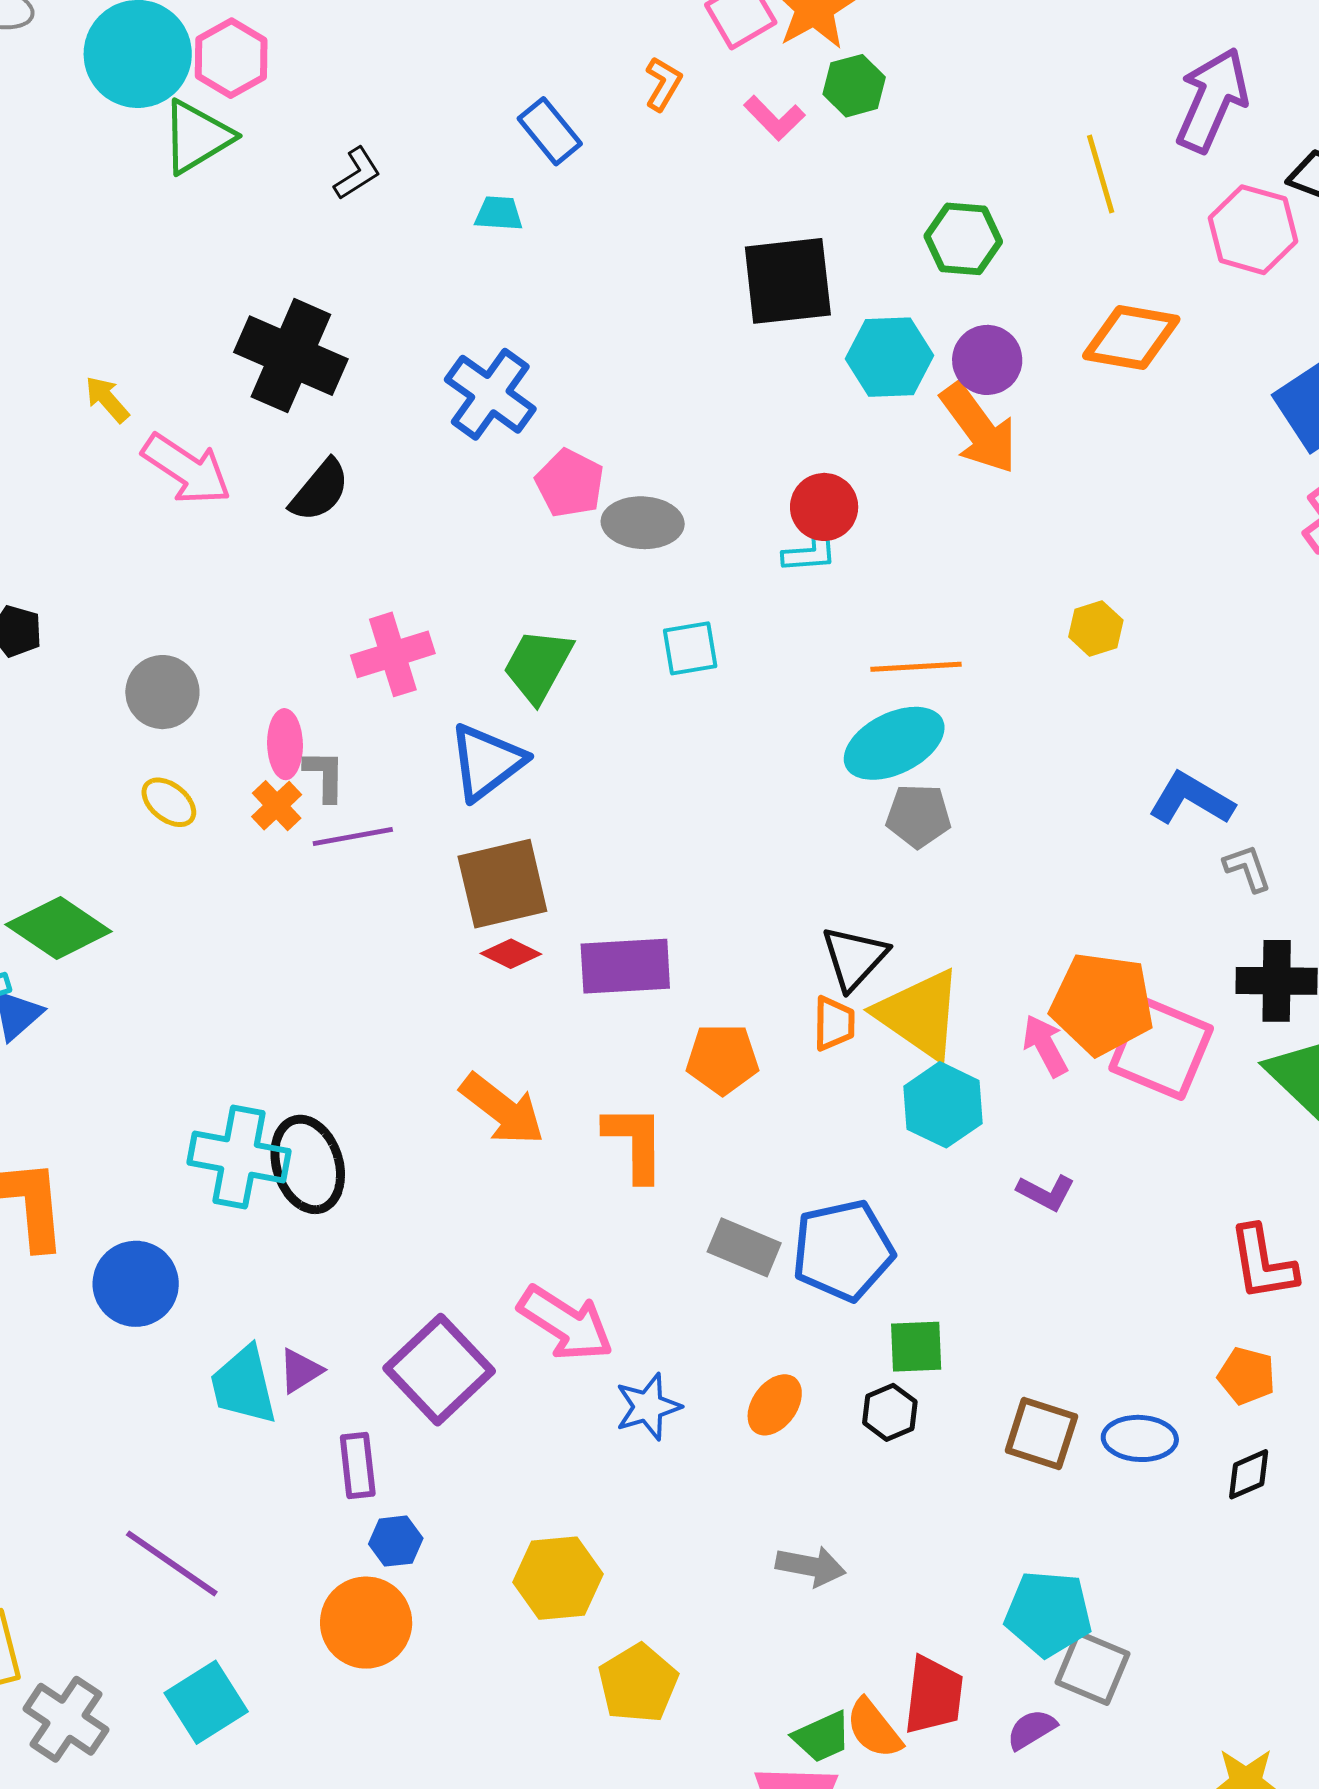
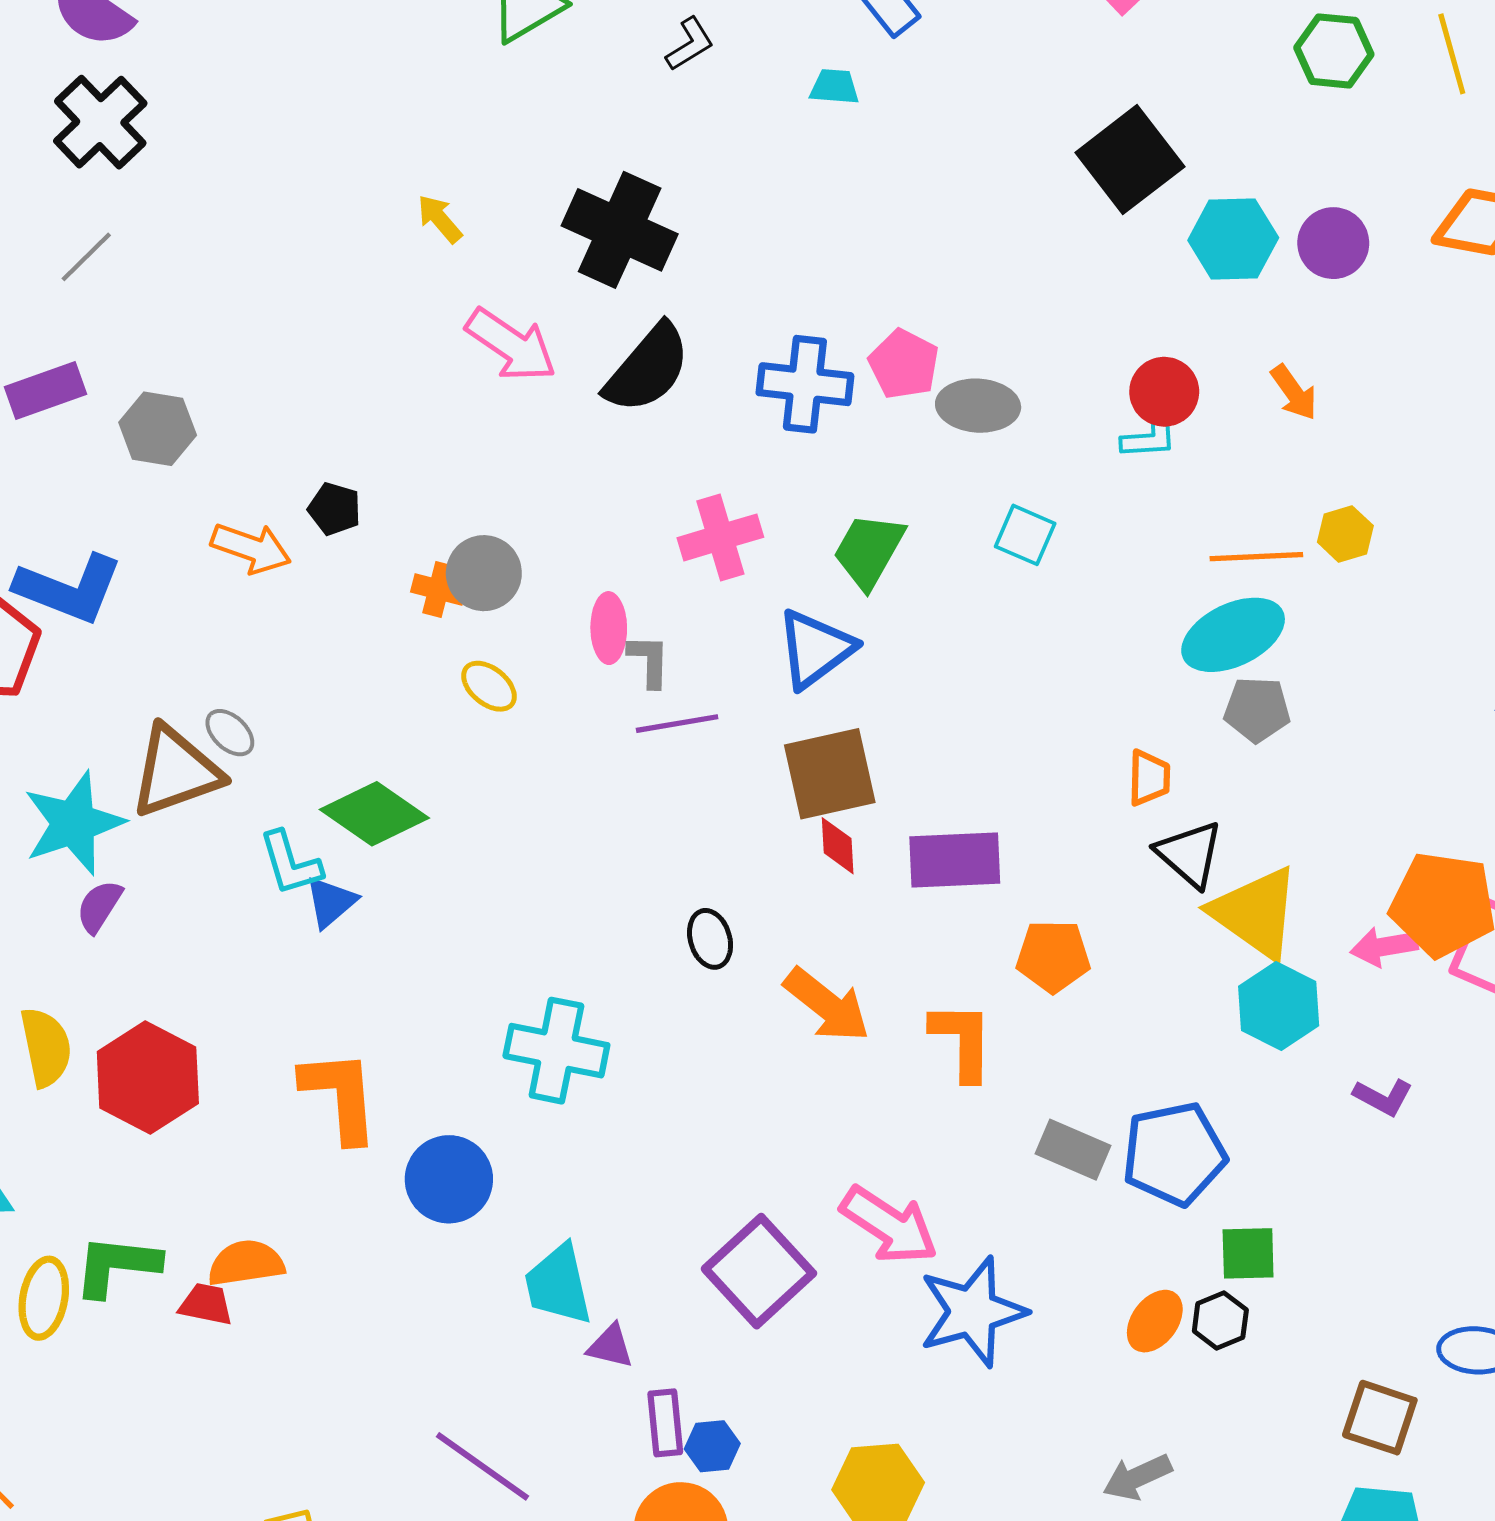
green hexagon: (963, 239) -> (1334, 51), moved
black square: (788, 281) -> (1130, 160), turned -32
blue cross: (490, 394) -> (805, 384), moved, turned -30
yellow arrow: (107, 399) -> (440, 219), moved
orange arrow: (979, 428) -> (1294, 392), moved, size x0.6
black semicircle: (320, 491) -> (648, 369), size x1.4
yellow hexagon: (1096, 628) -> (1345, 534), moved
cyan square: (690, 648) -> (1025, 535), turned 32
orange cross: (277, 806) -> (439, 590), moved, turned -33
red diamond: (511, 954) -> (838, 846), turned 60
black triangle: (854, 958) -> (1189, 854), turned -32
orange trapezoid: (834, 1023) -> (1149, 778), moved
pink arrow: (1045, 1046) -> (1384, 947), turned -72
black ellipse: (308, 1164) -> (710, 939), moved, size x0.6
purple triangle: (300, 1371) -> (610, 1346), moved, turned 45
orange ellipse: (775, 1405) -> (1155, 1321), moved
blue star: (648, 1407) -> (972, 1312), size x1.6
brown square: (1041, 1434) -> (1380, 1418), moved
purple rectangle: (358, 1465) -> (665, 1423), moved
gray arrow: (811, 1566) -> (1137, 1477), turned 144

